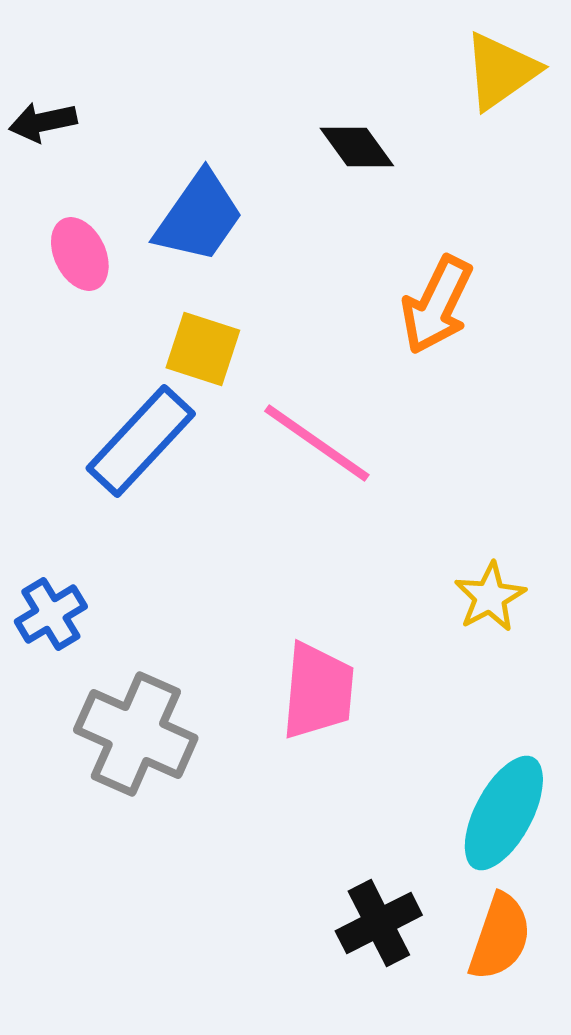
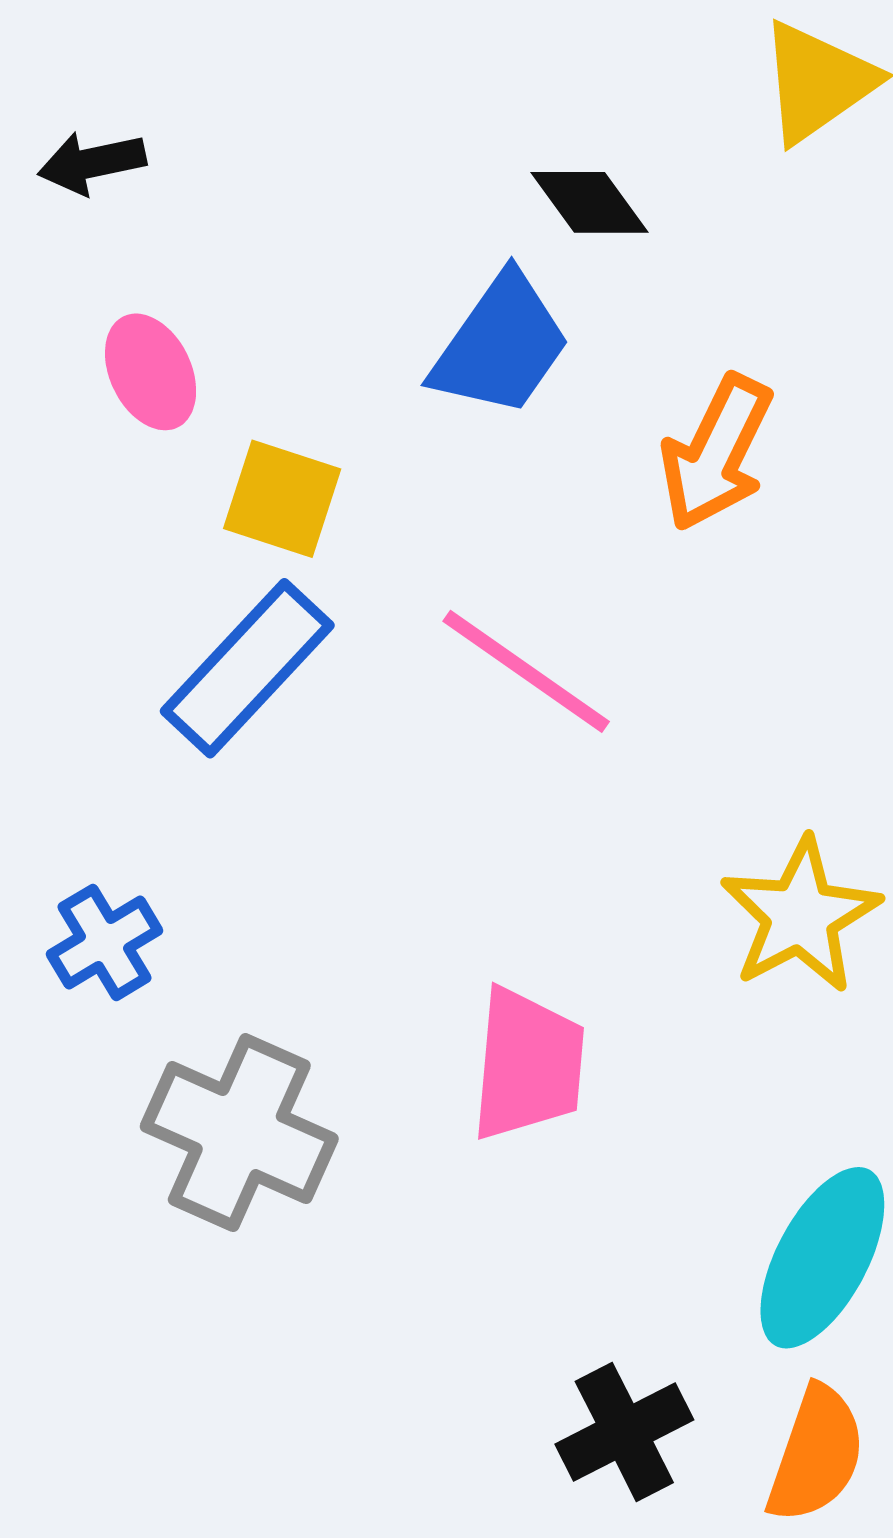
blue trapezoid: (199, 217) -> (501, 345), moved
yellow square: (203, 349) -> (282, 499), moved
yellow star: (490, 597) -> (800, 915), size x1.4

